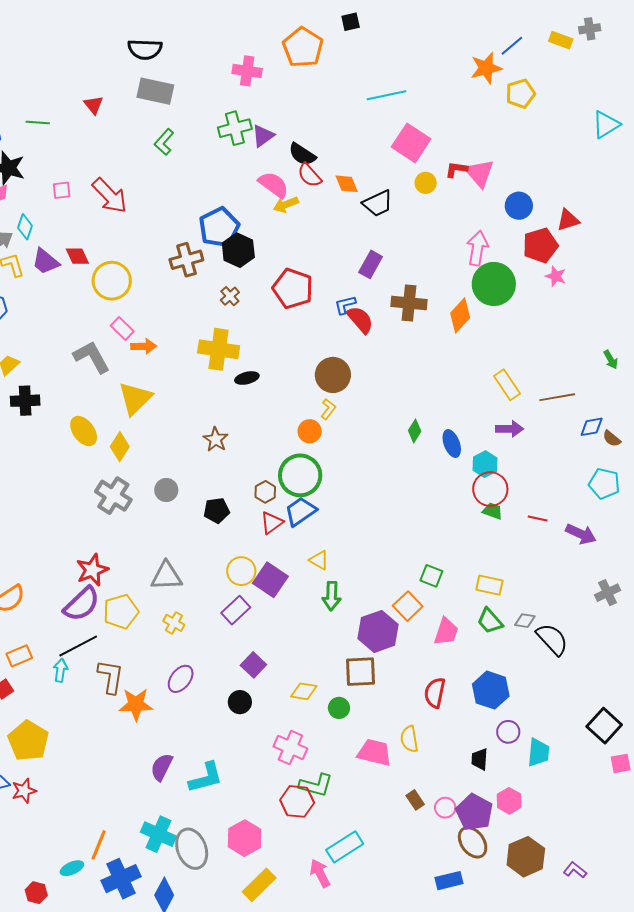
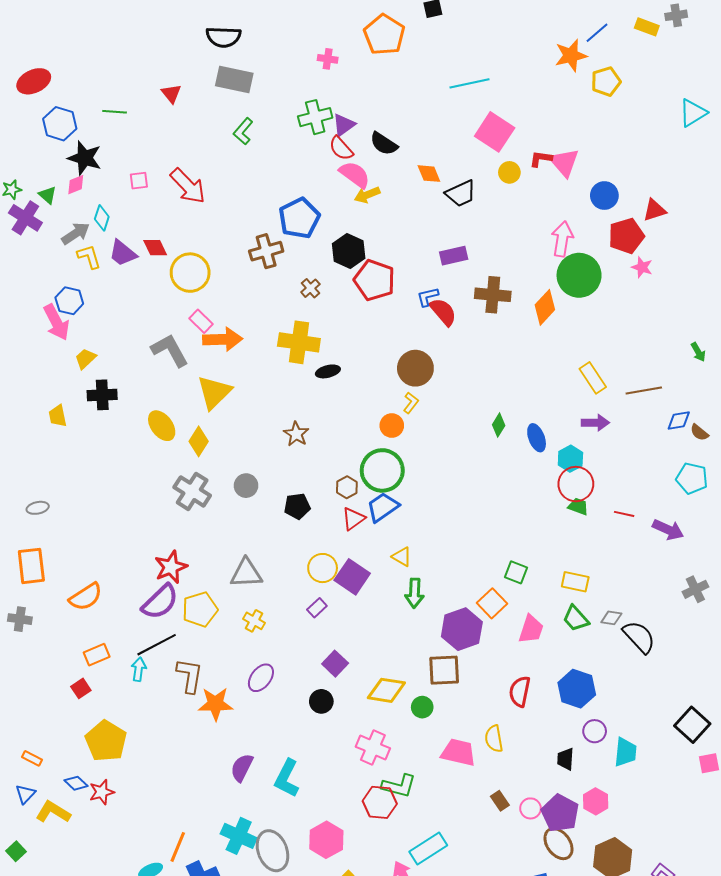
pink cross: (247, 71) -> (328, 59), size x0.7
red semicircle: (309, 175) -> (341, 148), moved
black hexagon: (238, 250) -> (349, 251), moved
purple rectangle: (371, 264) -> (454, 256), turned 48
orange arrow: (144, 346) -> (223, 339), size x1.5
purple rectangle: (236, 610) -> (317, 608), size x0.7
yellow diamond: (304, 691) -> (386, 690), size x1.4
cyan L-shape: (206, 778) -> (287, 778), turned 132

